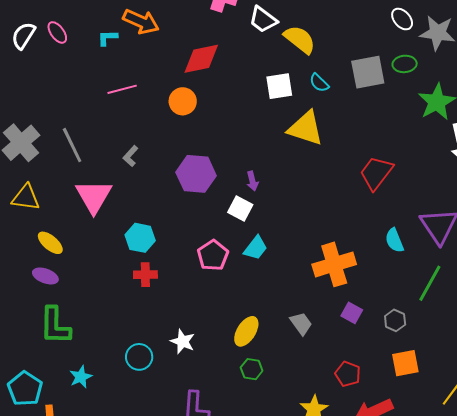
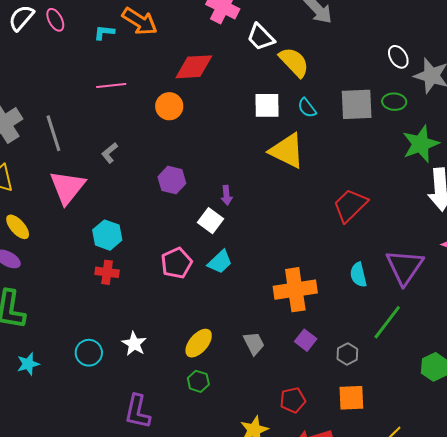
purple hexagon: (196, 174) -> (172, 180), size x0.7
red pentagon: (348, 374) -> (293, 400), turned 30

